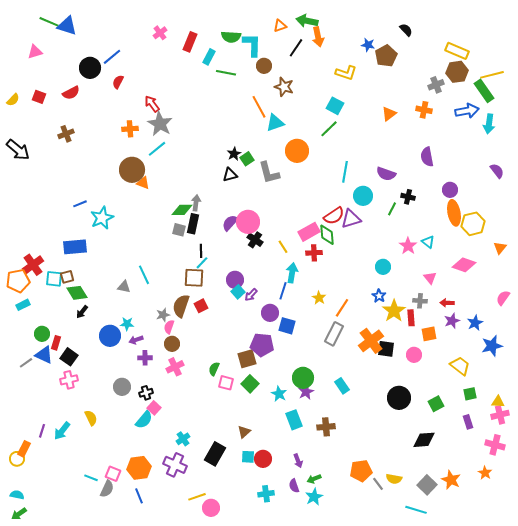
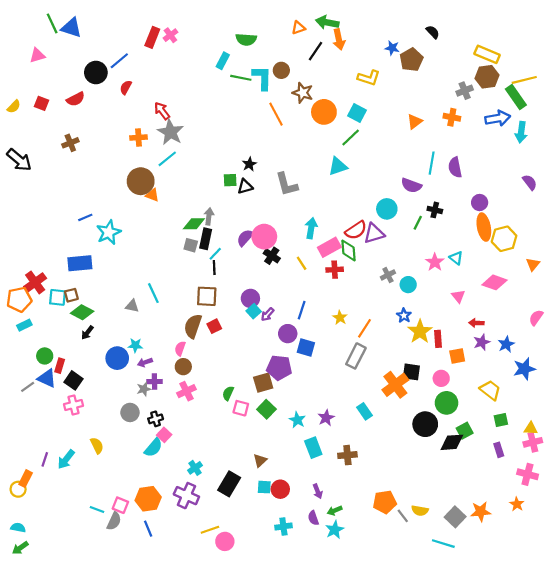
green line: (49, 22) -> (52, 23), turned 42
red rectangle: (190, 42) -> (152, 37), moved
cyan L-shape: (252, 45) -> (262, 78), moved
cyan triangle: (275, 123) -> (338, 166), moved
orange circle: (297, 151) -> (324, 112), moved
green square: (247, 159) -> (230, 180), moved, turned 32
cyan line: (345, 172) -> (432, 163), moved
cyan line: (202, 263) -> (215, 254), moved
cyan arrow: (292, 273) -> (311, 228), moved
green diamond: (77, 293) -> (82, 312), turned -30
gray cross: (420, 301) -> (388, 275), moved, turned -32
gray star: (163, 315) -> (144, 389), moved
orange cross: (371, 341) -> (395, 385), moved
green circle: (303, 378) -> (447, 403), moved
black diamond: (424, 440) -> (452, 442), moved
orange star: (451, 480) -> (481, 512), turned -30

